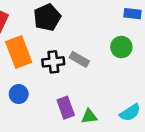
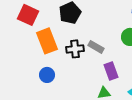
purple rectangle: (66, 108) -> (111, 71), moved

